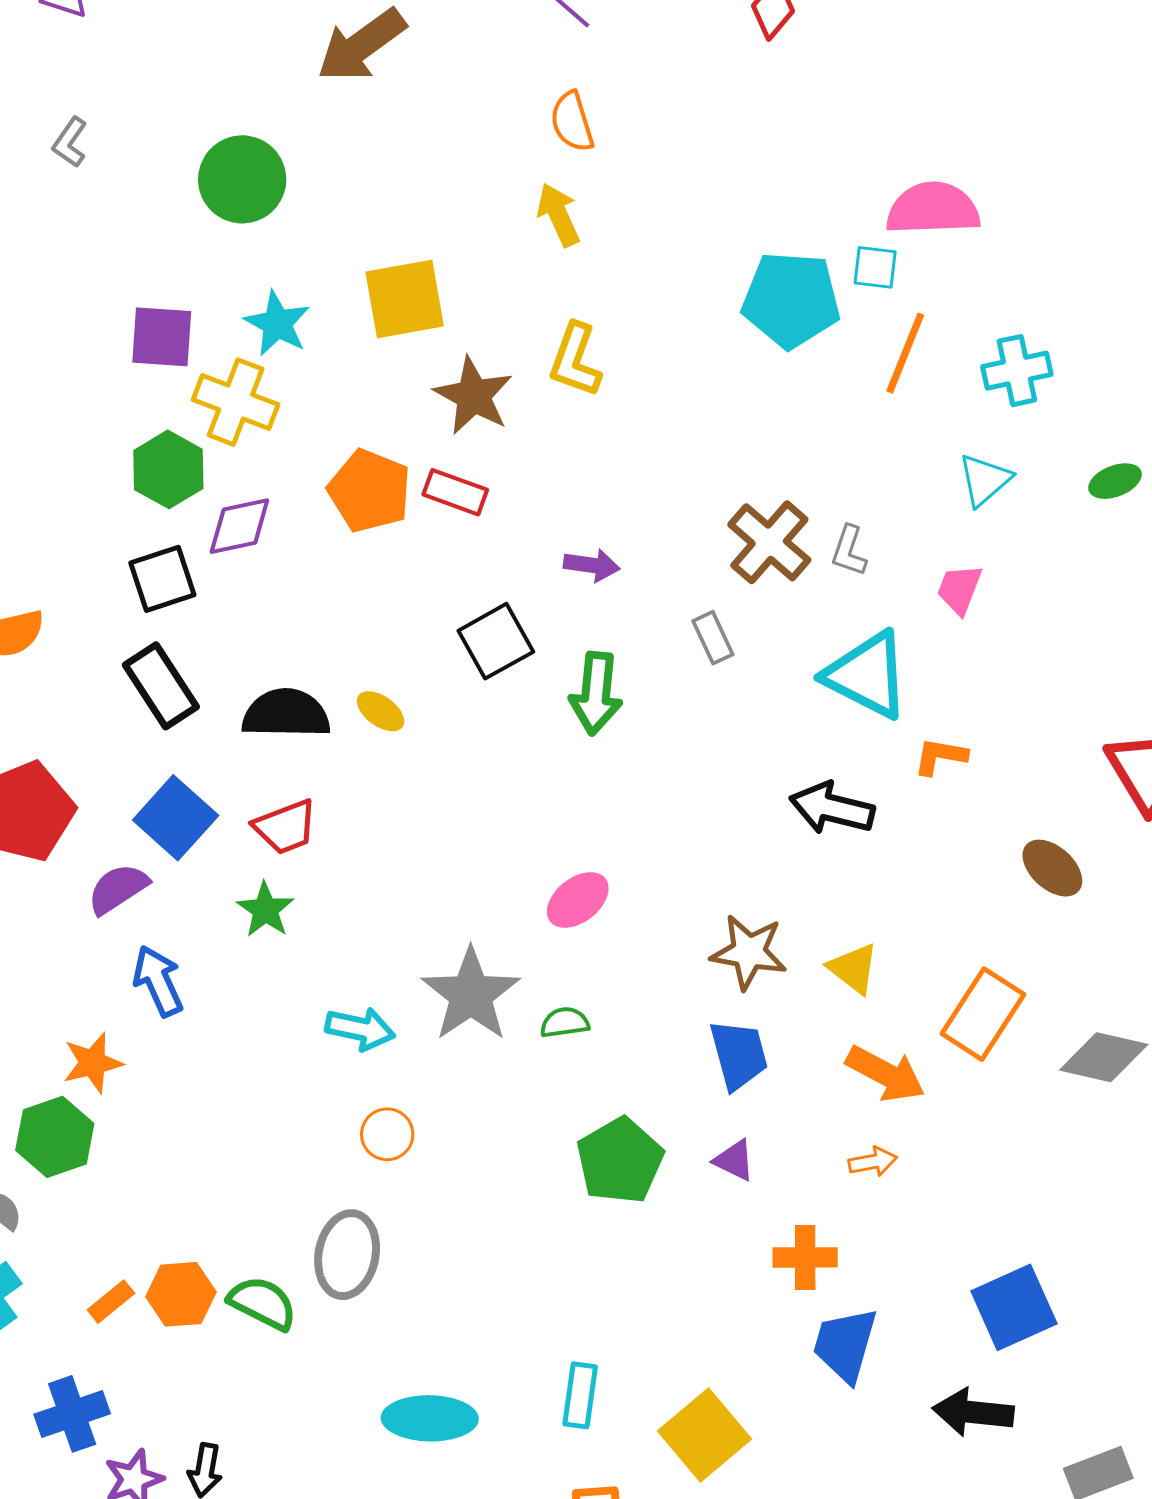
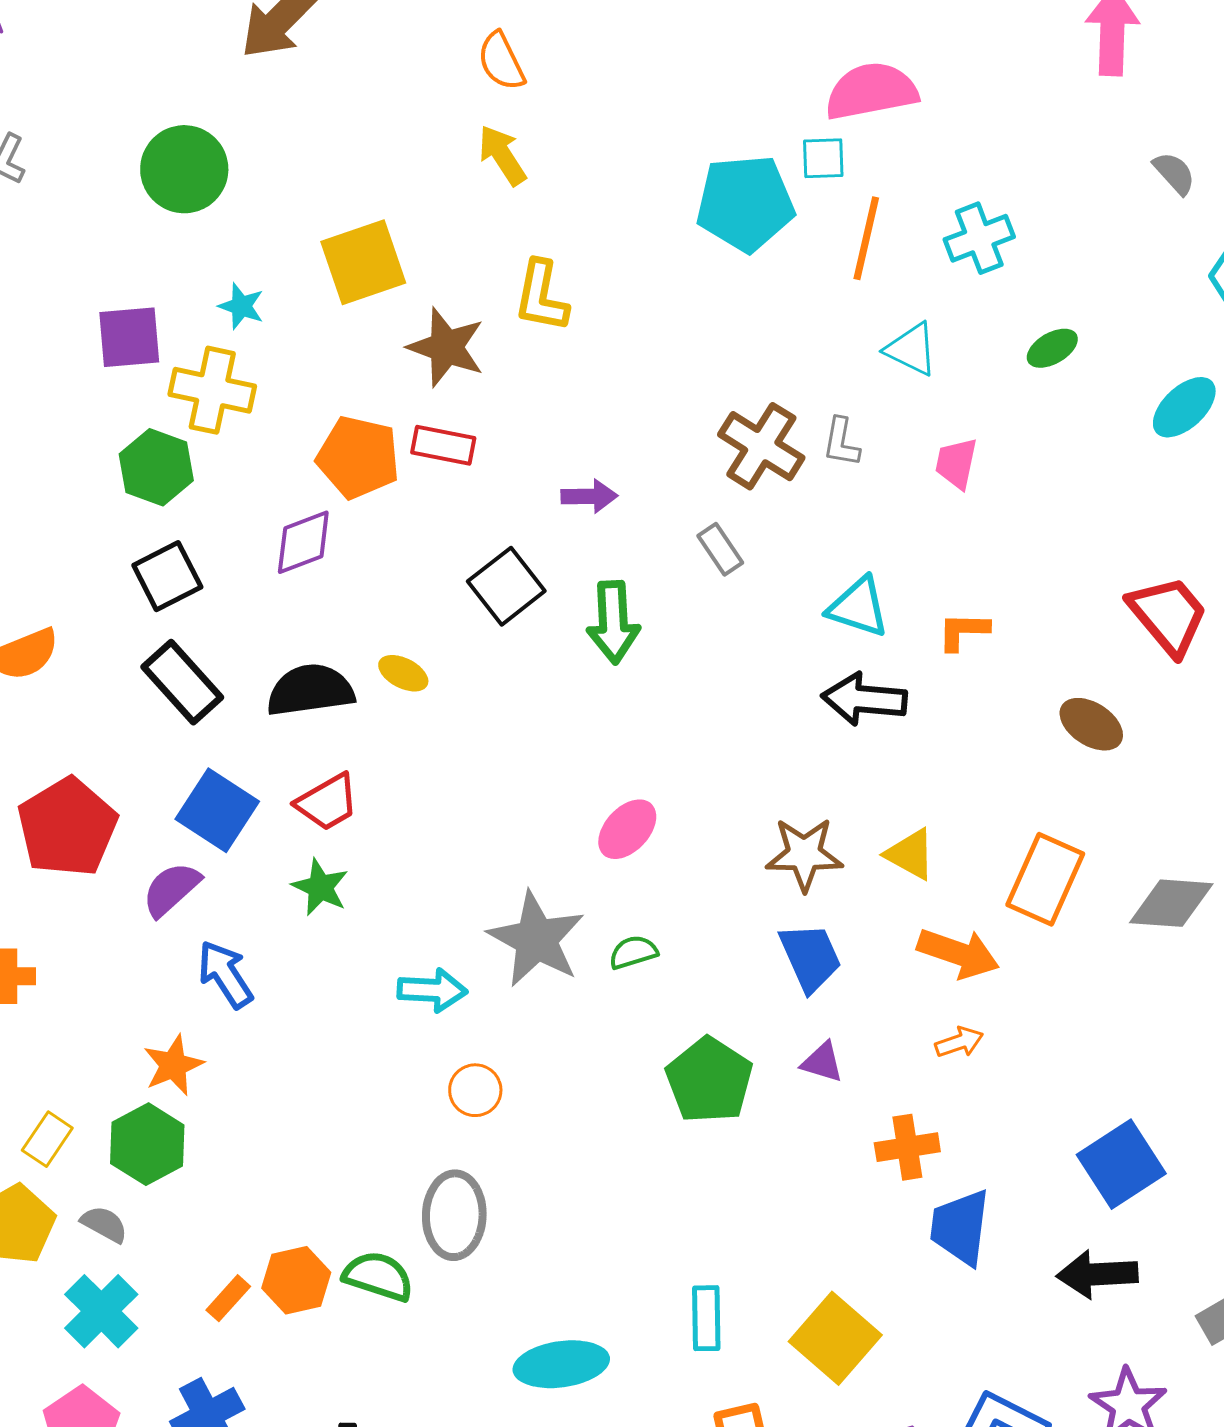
cyan star: (277, 324) -> (241, 306), size x0.7
cyan triangle: (985, 480) -> (911, 349), moved, turned -44
green ellipse: (1115, 481) -> (1052, 348), moved
purple diamond: (239, 526) -> (303, 542), moved
cyan triangle: (867, 675) -> (858, 607), moved, size x0.7

